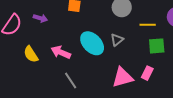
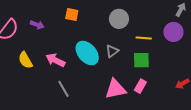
green square: (157, 46) -> (141, 60), moved

